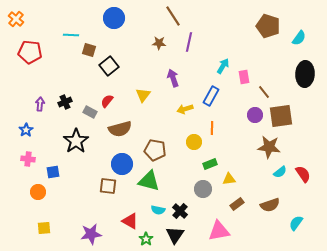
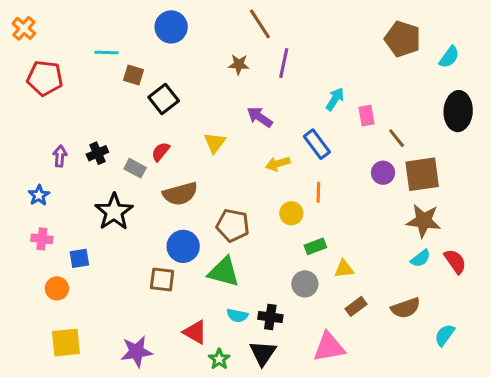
purple arrow: (173, 78) -> (260, 117), turned -36
blue rectangle: (211, 96) -> (317, 144), turned -66
brown star: (269, 147) -> (424, 221), moved
black cross: (180, 211) -> (270, 317), turned -35
yellow square: (44, 228) -> (66, 343), size x1.5

